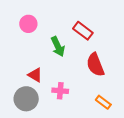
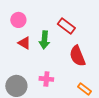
green arrow: (58, 47) -> (44, 40), turned 30
red triangle: (35, 75) -> (24, 43), moved

